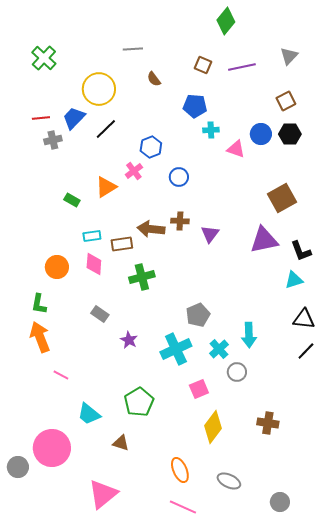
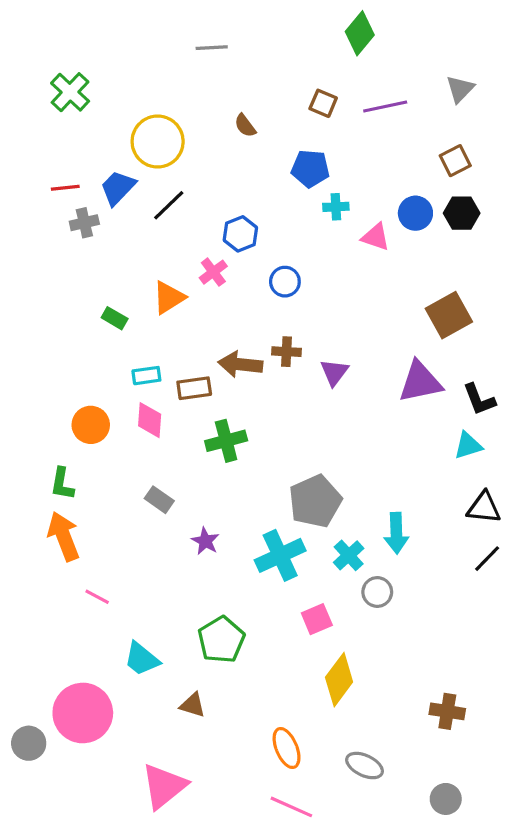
gray line: (133, 49) -> (212, 48), moved
gray pentagon: (198, 315) -> (315, 501), size x1.4
brown cross: (268, 423) -> (447, 711), moved

